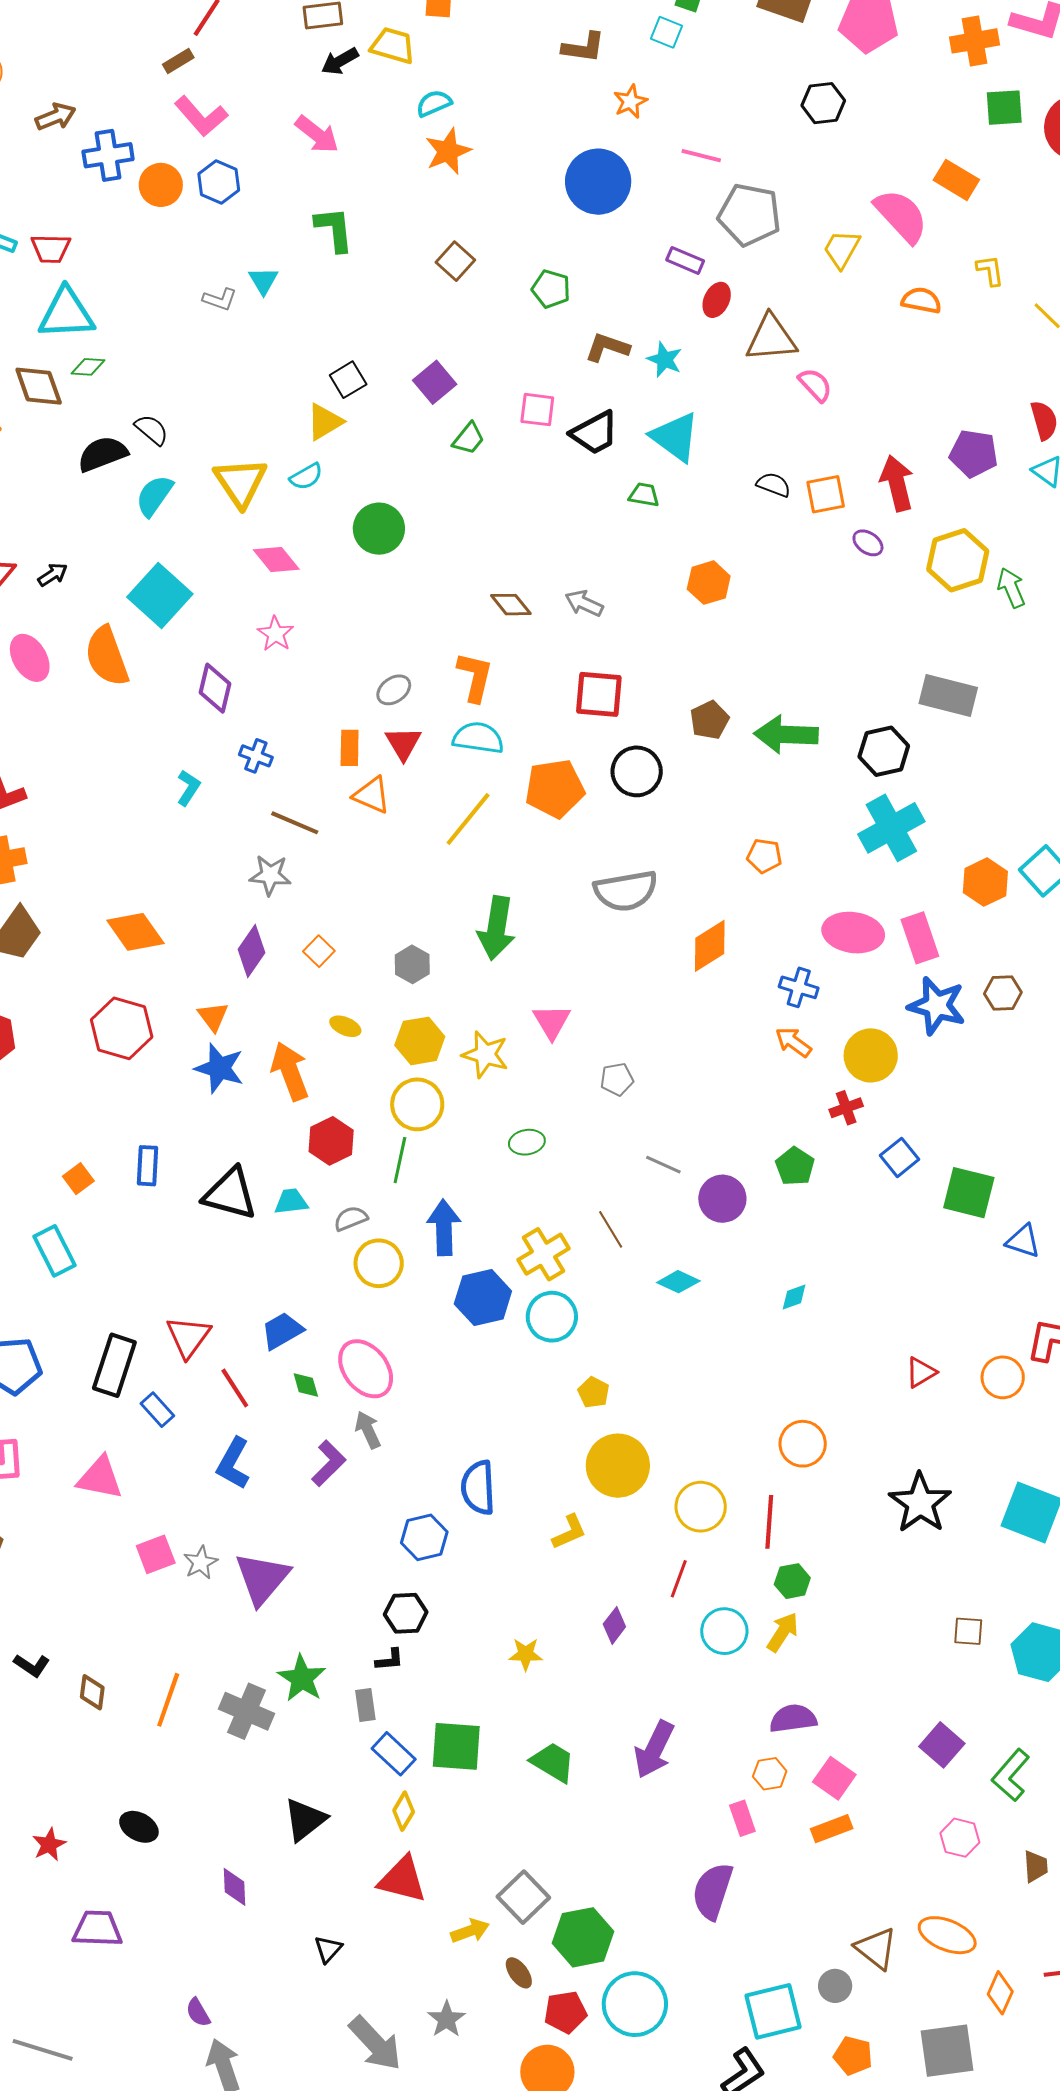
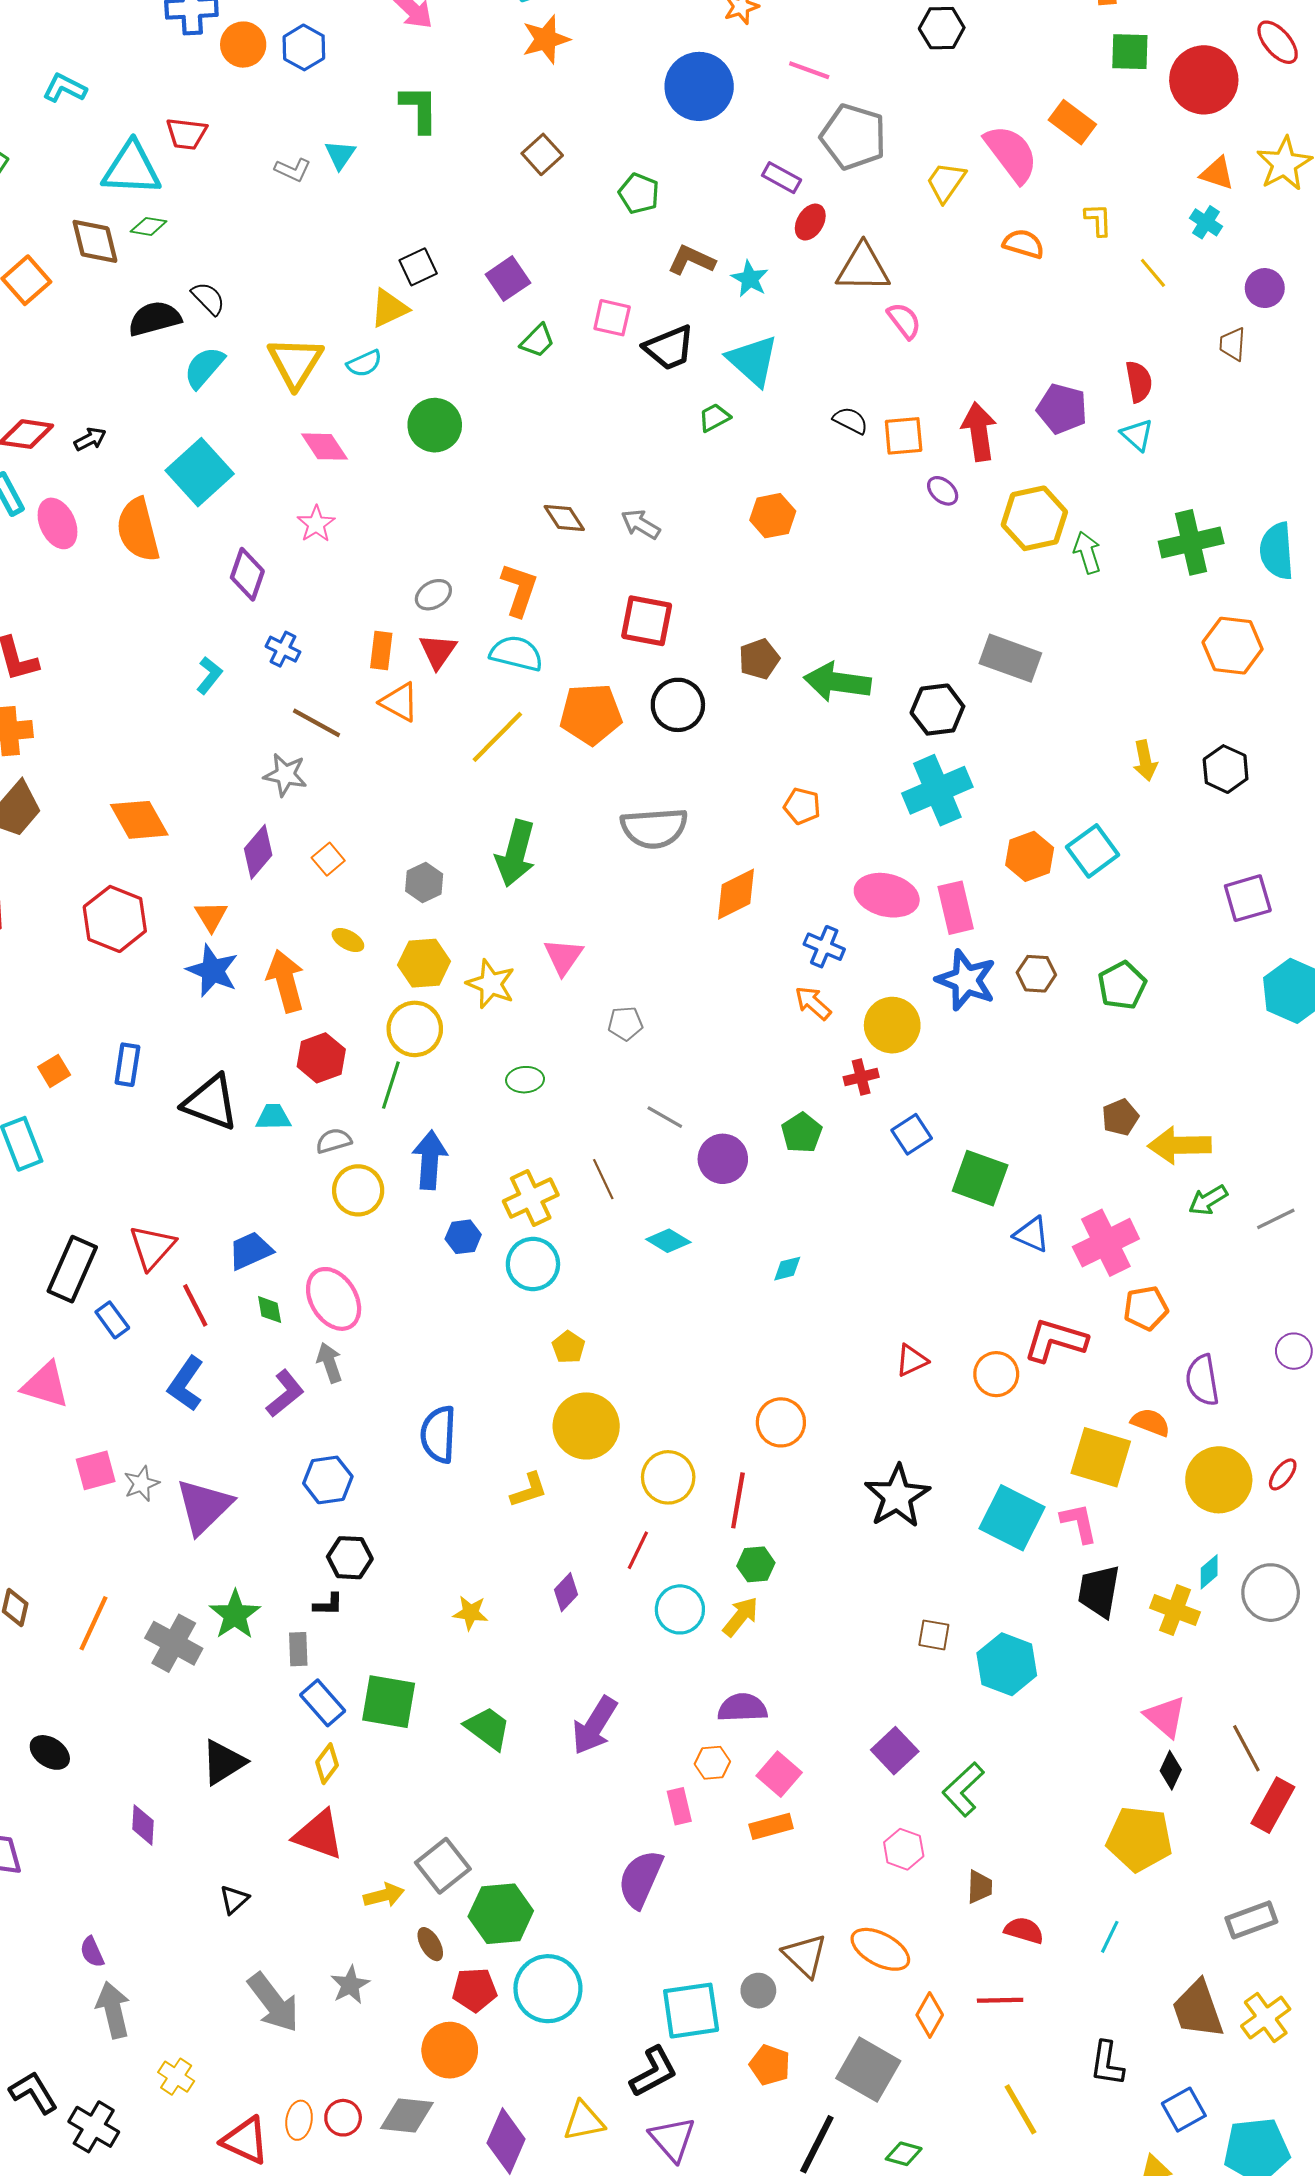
red trapezoid: (51, 249) -> (186, 134), moved
green trapezoid: (644, 495) -> (714, 417), turned -44
blue hexagon: (483, 1297) -> (463, 1237), size x0.6
blue hexagon: (424, 1537) -> (328, 1480), moved
gray square: (947, 2051) -> (868, 2070), turned 32

